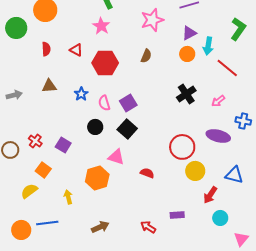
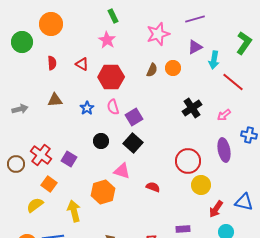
orange circle: (187, 54) -> (173, 68), moved
pink semicircle: (104, 103) -> (113, 107), moved
purple ellipse: (218, 136) -> (224, 150), turned 65
red cross: (35, 141) -> (41, 155), size x1.5
blue triangle: (234, 175) -> (244, 202), moved
yellow arrow: (68, 197) -> (74, 211), size x1.5

